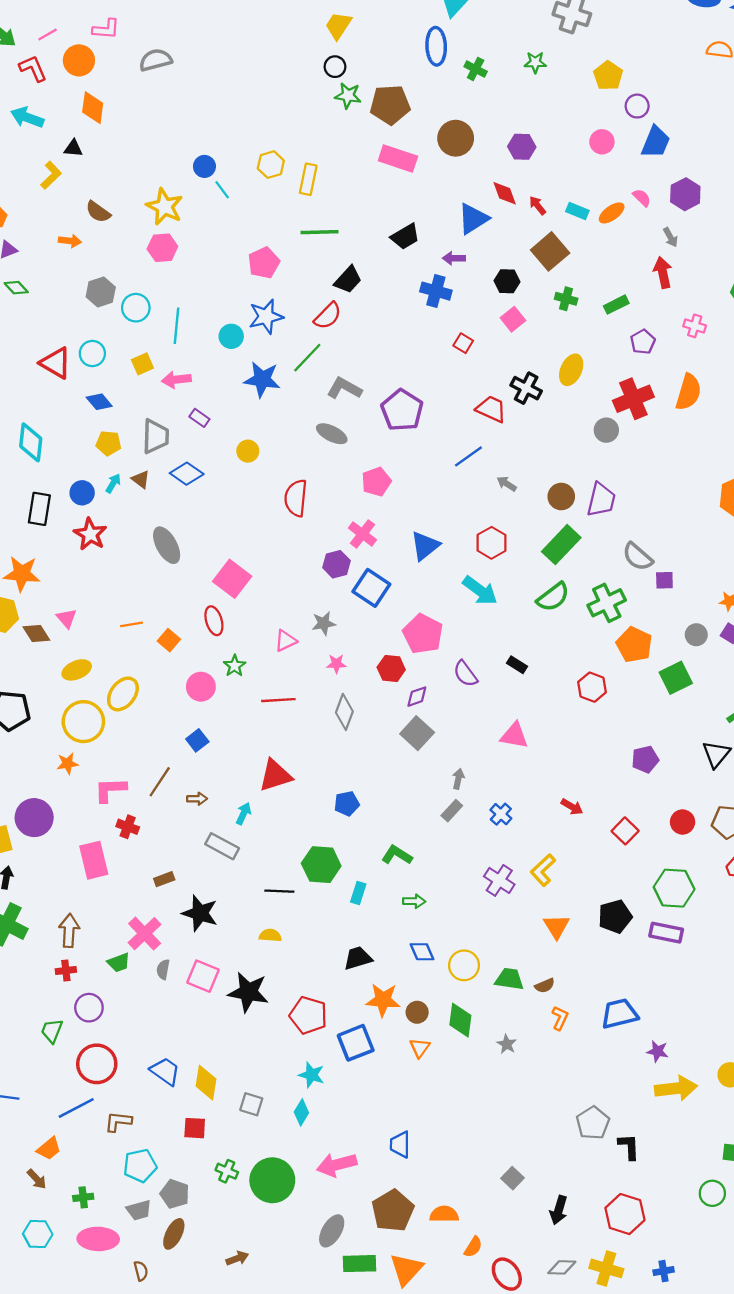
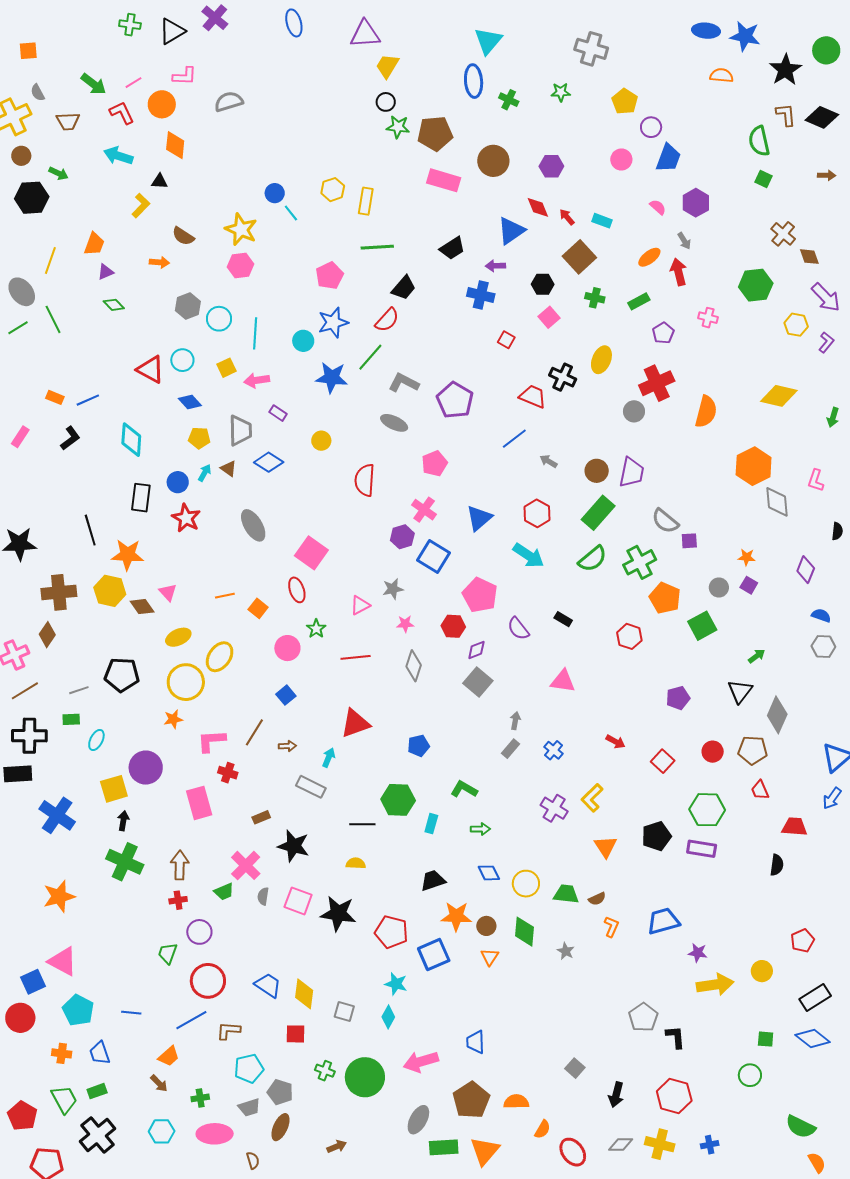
orange ellipse: (612, 213) -> (649, 257), moved
orange semicircle: (688, 392) -> (706, 412), moved

